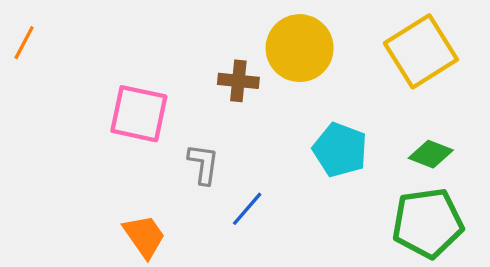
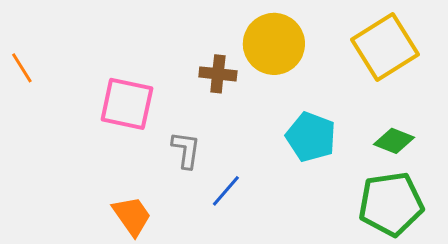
orange line: (24, 43) -> (22, 68), moved, turned -60

